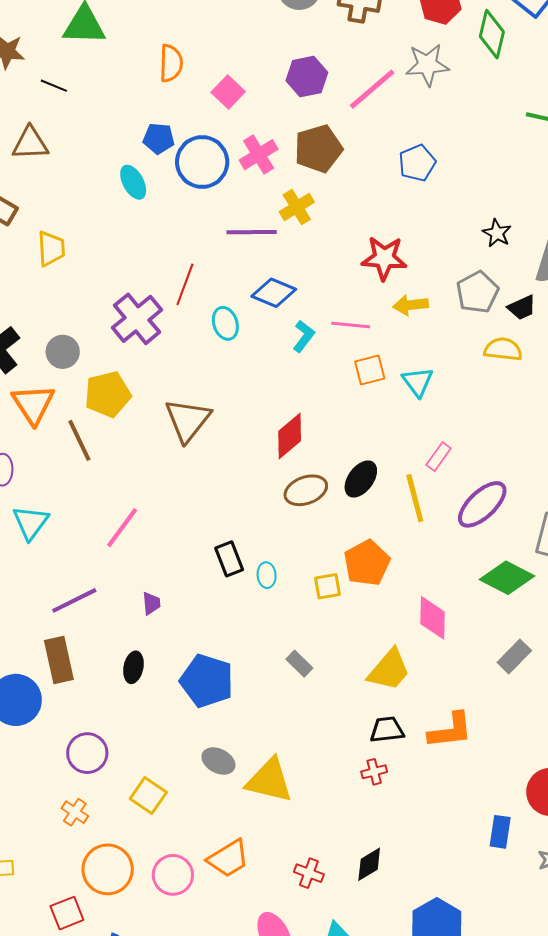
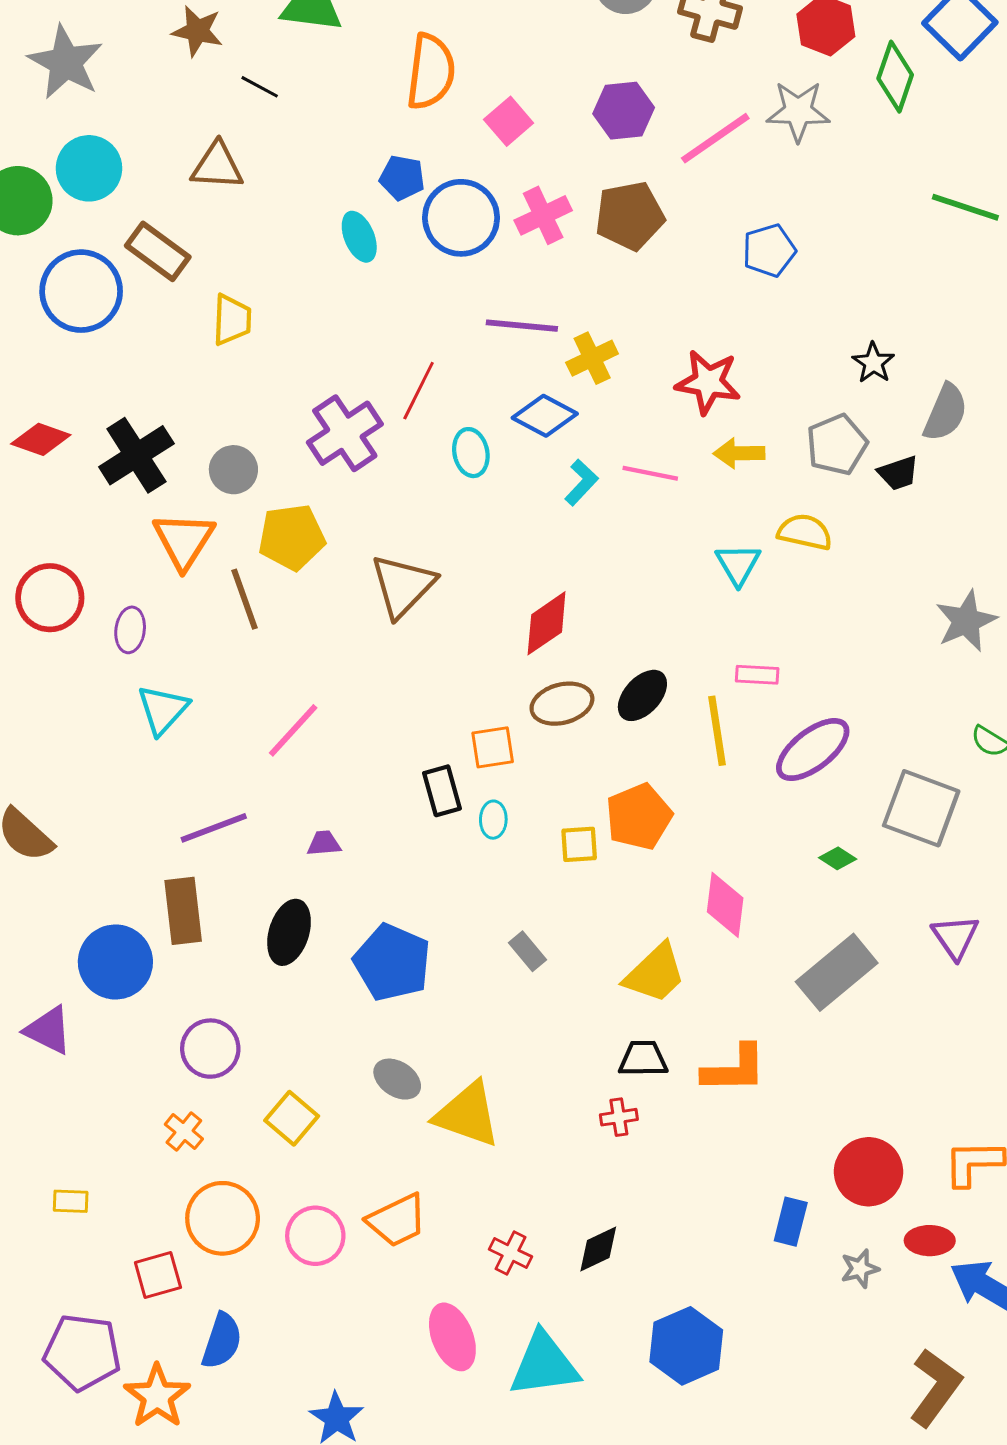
orange semicircle: (171, 63) -> (431, 72), size x1.4
yellow cross: (297, 207) -> (592, 358), moved
yellow semicircle: (503, 349) -> (805, 532), moved
orange square: (370, 370) -> (493, 747), moved
pink rectangle: (439, 457) -> (757, 675), turned 52
green diamond: (507, 578) -> (838, 858), size x0.5
purple trapezoid: (151, 603) -> (324, 843), turned -95
gray rectangle: (514, 656) -> (837, 972), size x1.6
black ellipse: (133, 667) -> (289, 932), size x1.4

